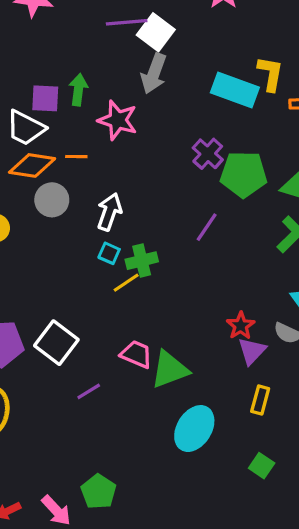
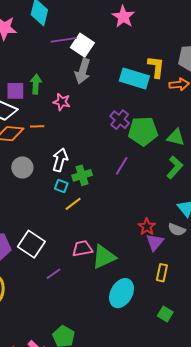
pink star: (118, 120) -> (62, 102), size x0.7
gray circle: (52, 200) -> (22, 167), moved
green cross: (142, 261) -> (82, 175), moved
pink trapezoid: (136, 354) -> (82, 249), turned -30

